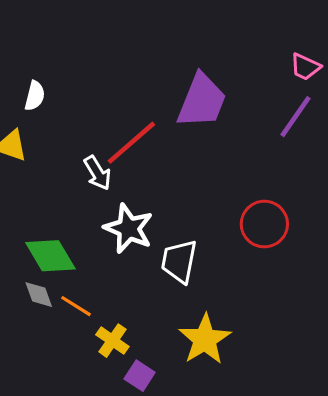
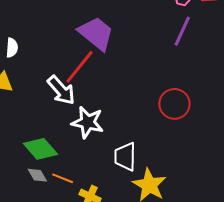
purple trapezoid: (202, 101) -> (96, 33), moved, turned -63
white arrow: (97, 173) -> (61, 90), size x1.4
white trapezoid: (179, 261) -> (125, 157), moved

